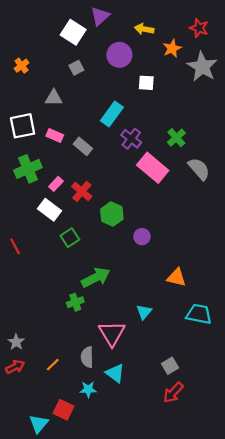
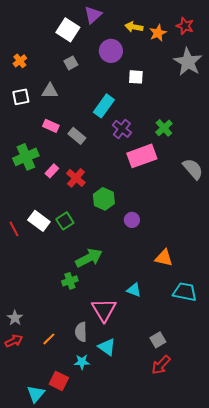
orange star: (172, 48) -> (158, 33), moved
white square: (23, 126) -> (21, 97), moved, size x0.7
pink rectangle: (153, 168) -> (142, 156), turned -60
gray semicircle: (199, 169) -> (193, 169), moved
white rectangle: (49, 210) -> (39, 221), moved
cyan triangle: (144, 312) -> (134, 290), turned -49

